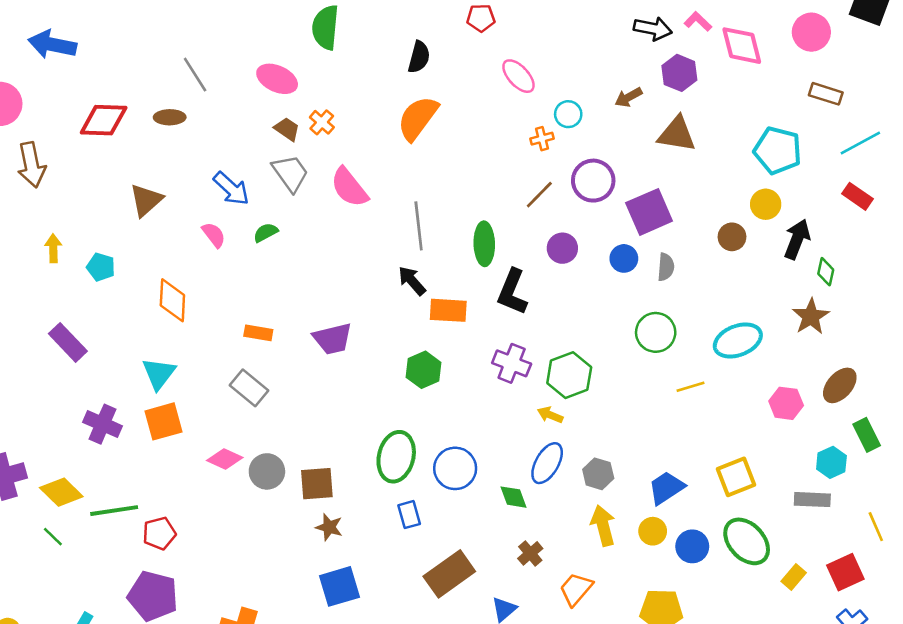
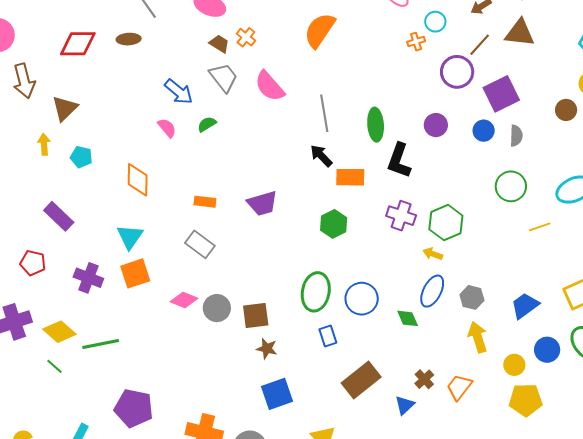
brown line: (539, 195) -> (480, 45), moved
brown triangle: (146, 200) -> (65, 108), moved
yellow circle: (653, 531) -> (514, 365), moved
red pentagon: (159, 533) -> (33, 263), moved, turned 30
brown cross: (530, 553) -> (424, 379), moved

